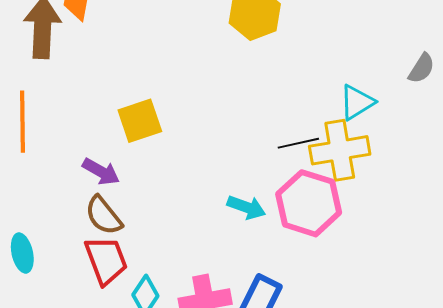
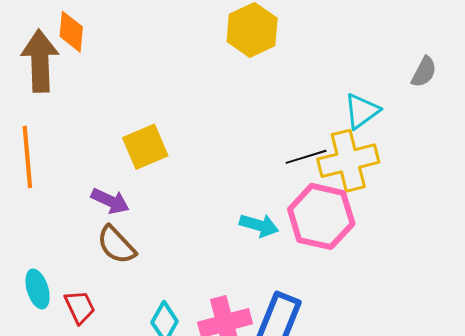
red trapezoid: (106, 260) -> (80, 307), moved, size x0.7

